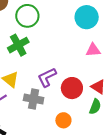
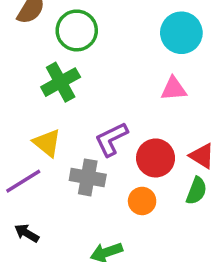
pink triangle: (93, 50) -> (174, 89), moved
orange circle: (63, 120) -> (142, 201), moved

